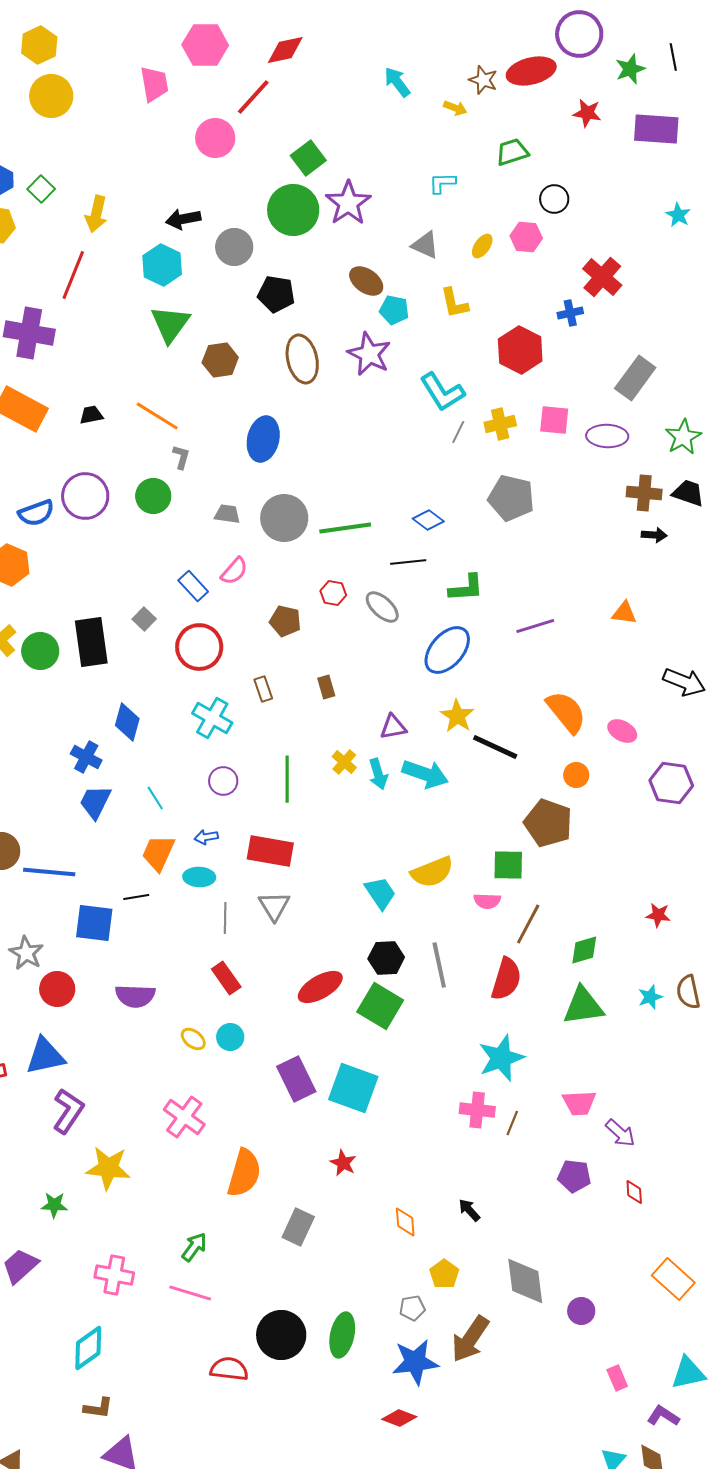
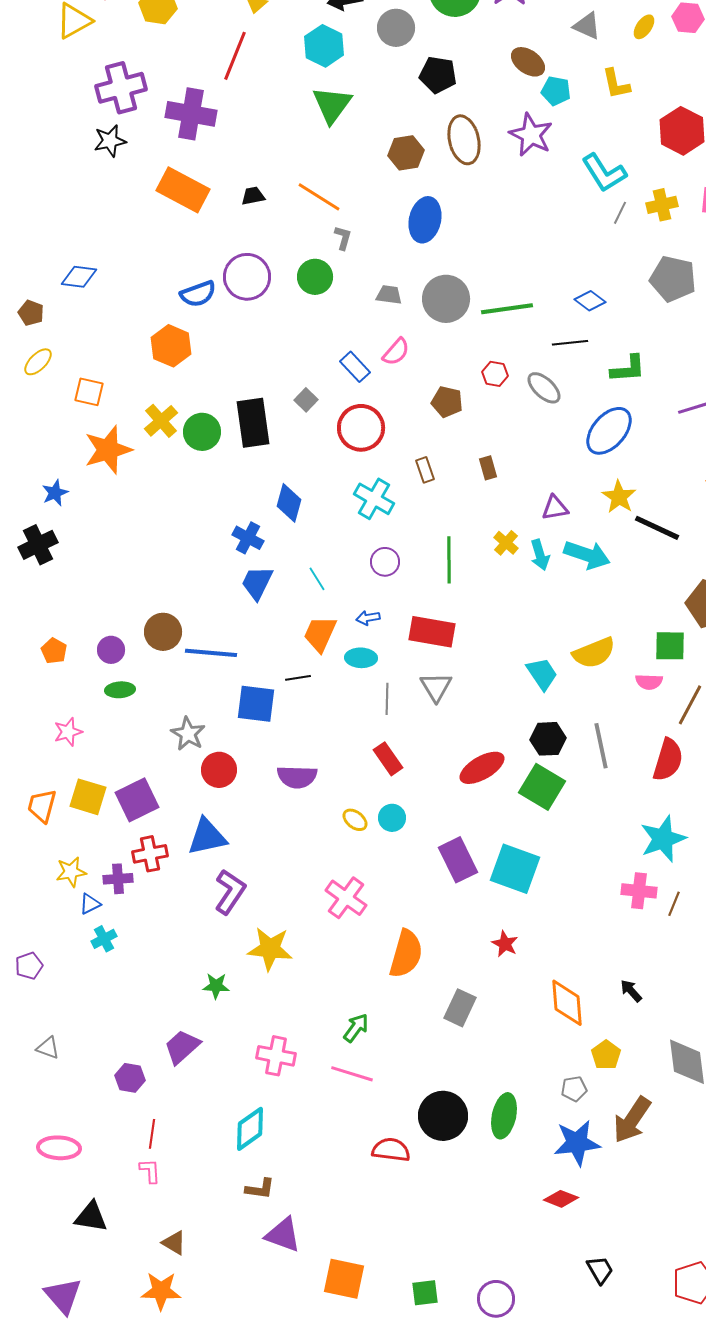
brown hexagon: (220, 360) -> (406, 153), moved
orange diamond: (405, 1222) -> (567, 1003), size x1.6

